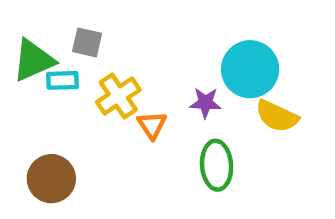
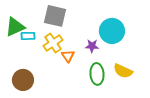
gray square: (87, 42) -> (55, 16), moved, size x1.6
yellow semicircle: (277, 116) -> (123, 71), moved

